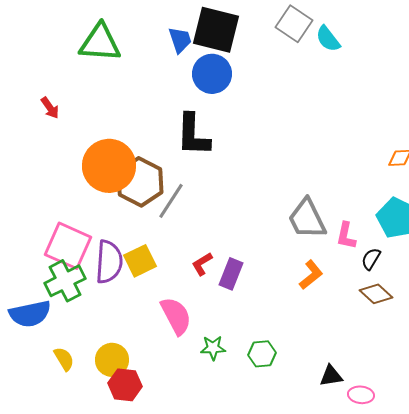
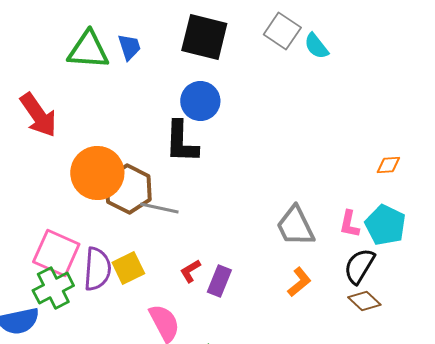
blue trapezoid: (180, 40) -> (129, 47), moved
blue circle: (212, 74) -> (200, 101), moved
red arrow: (50, 108) -> (38, 115), size x2.0
gray line: (171, 201) -> (159, 208), turned 69
pink L-shape: (346, 236) -> (349, 224), moved
black semicircle: (371, 259) -> (359, 266), size x1.6

